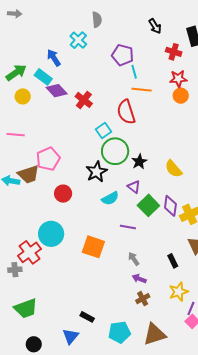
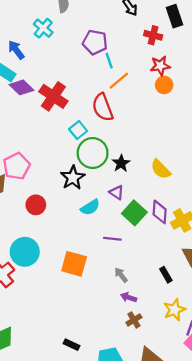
orange line: (142, 90) -> (119, 81), turned -42
red cross: (84, 100) -> (53, 96), size x1.4

